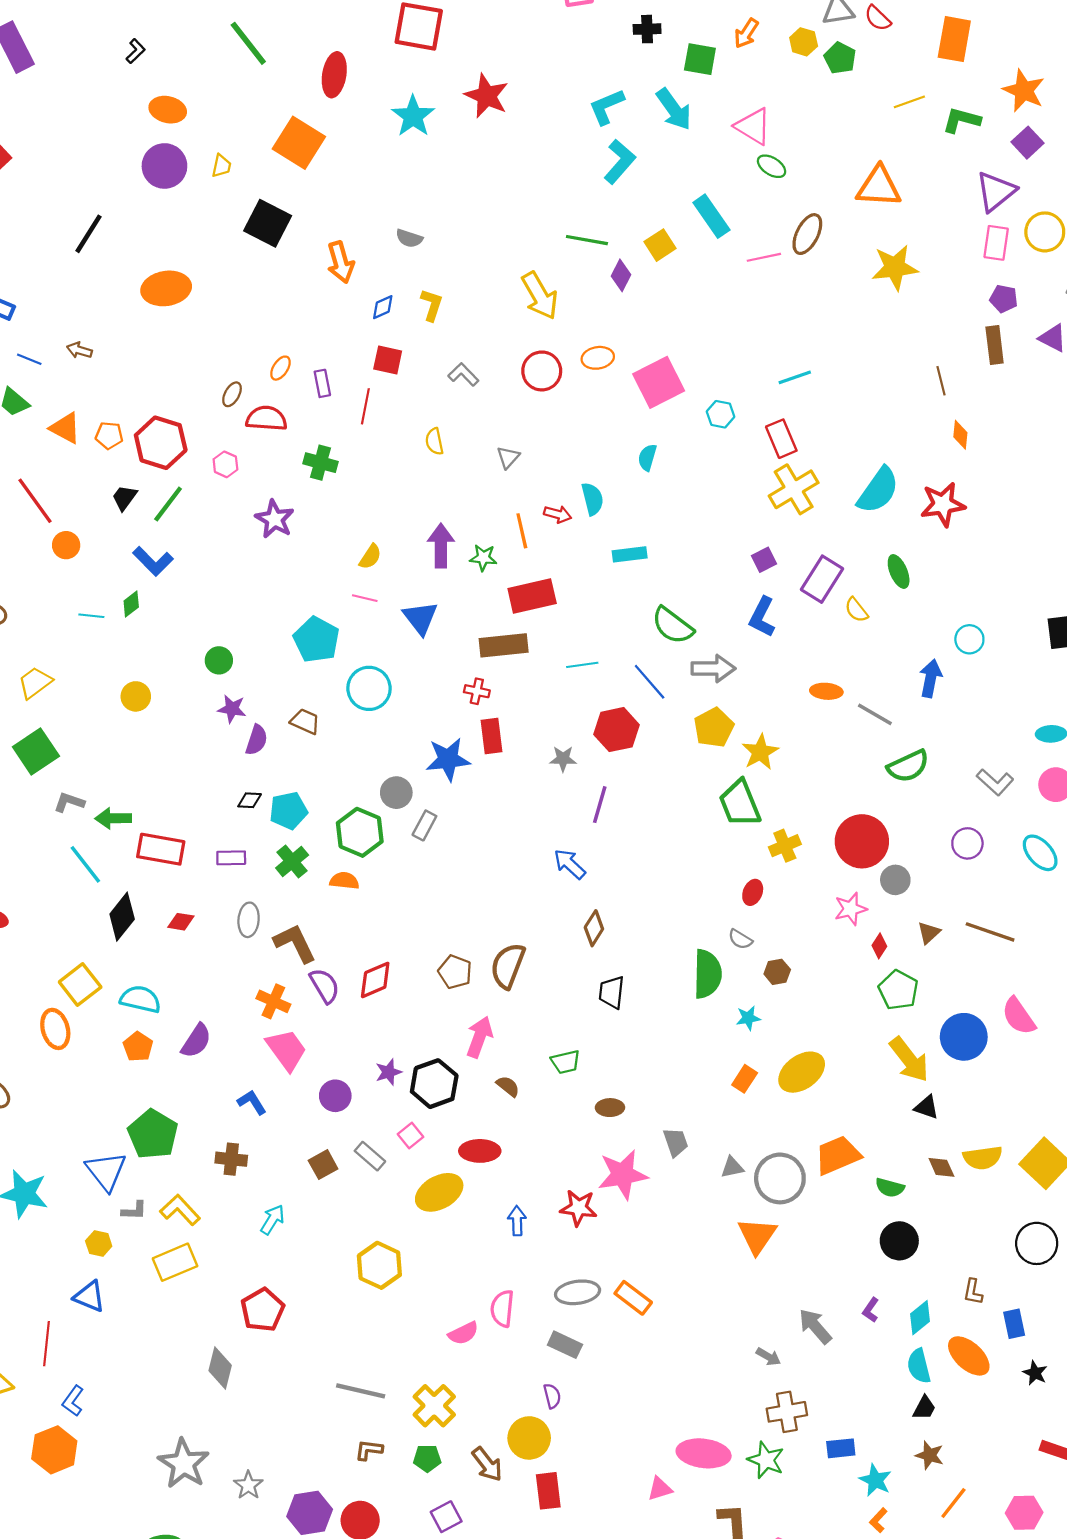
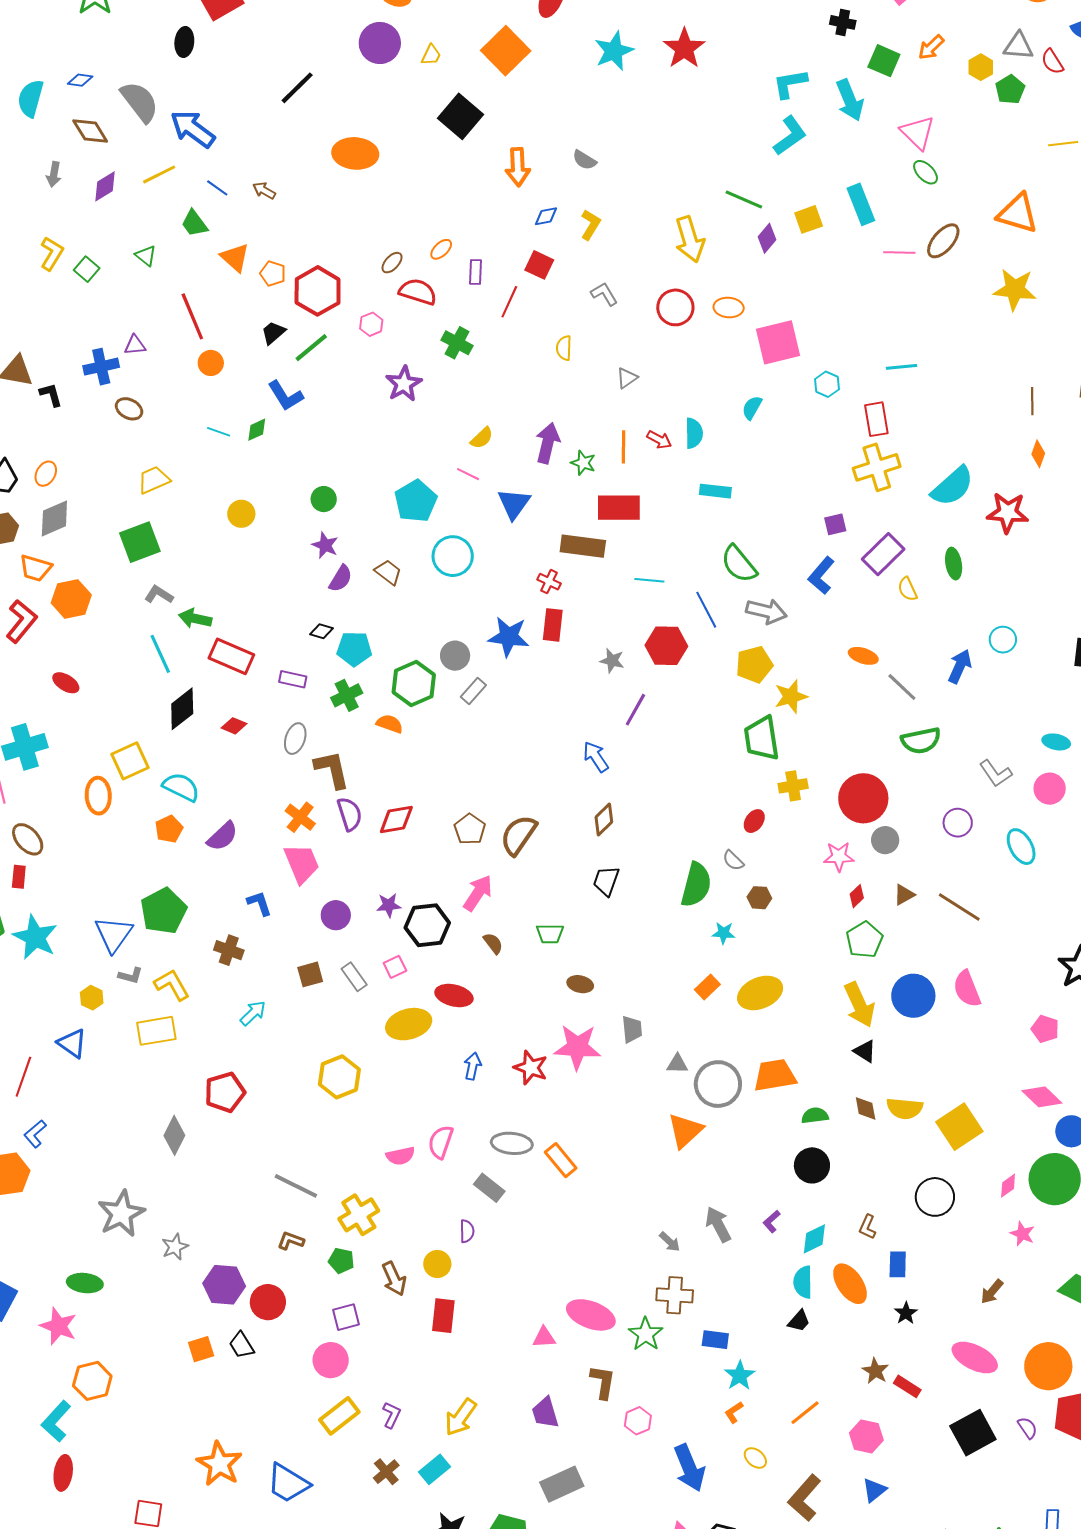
green semicircle: (890, 1188) -> (815, 1116), turned 144
yellow circle: (529, 1438) -> (437, 1264), size x0.7
brown star: (930, 1455) -> (875, 1371), moved

